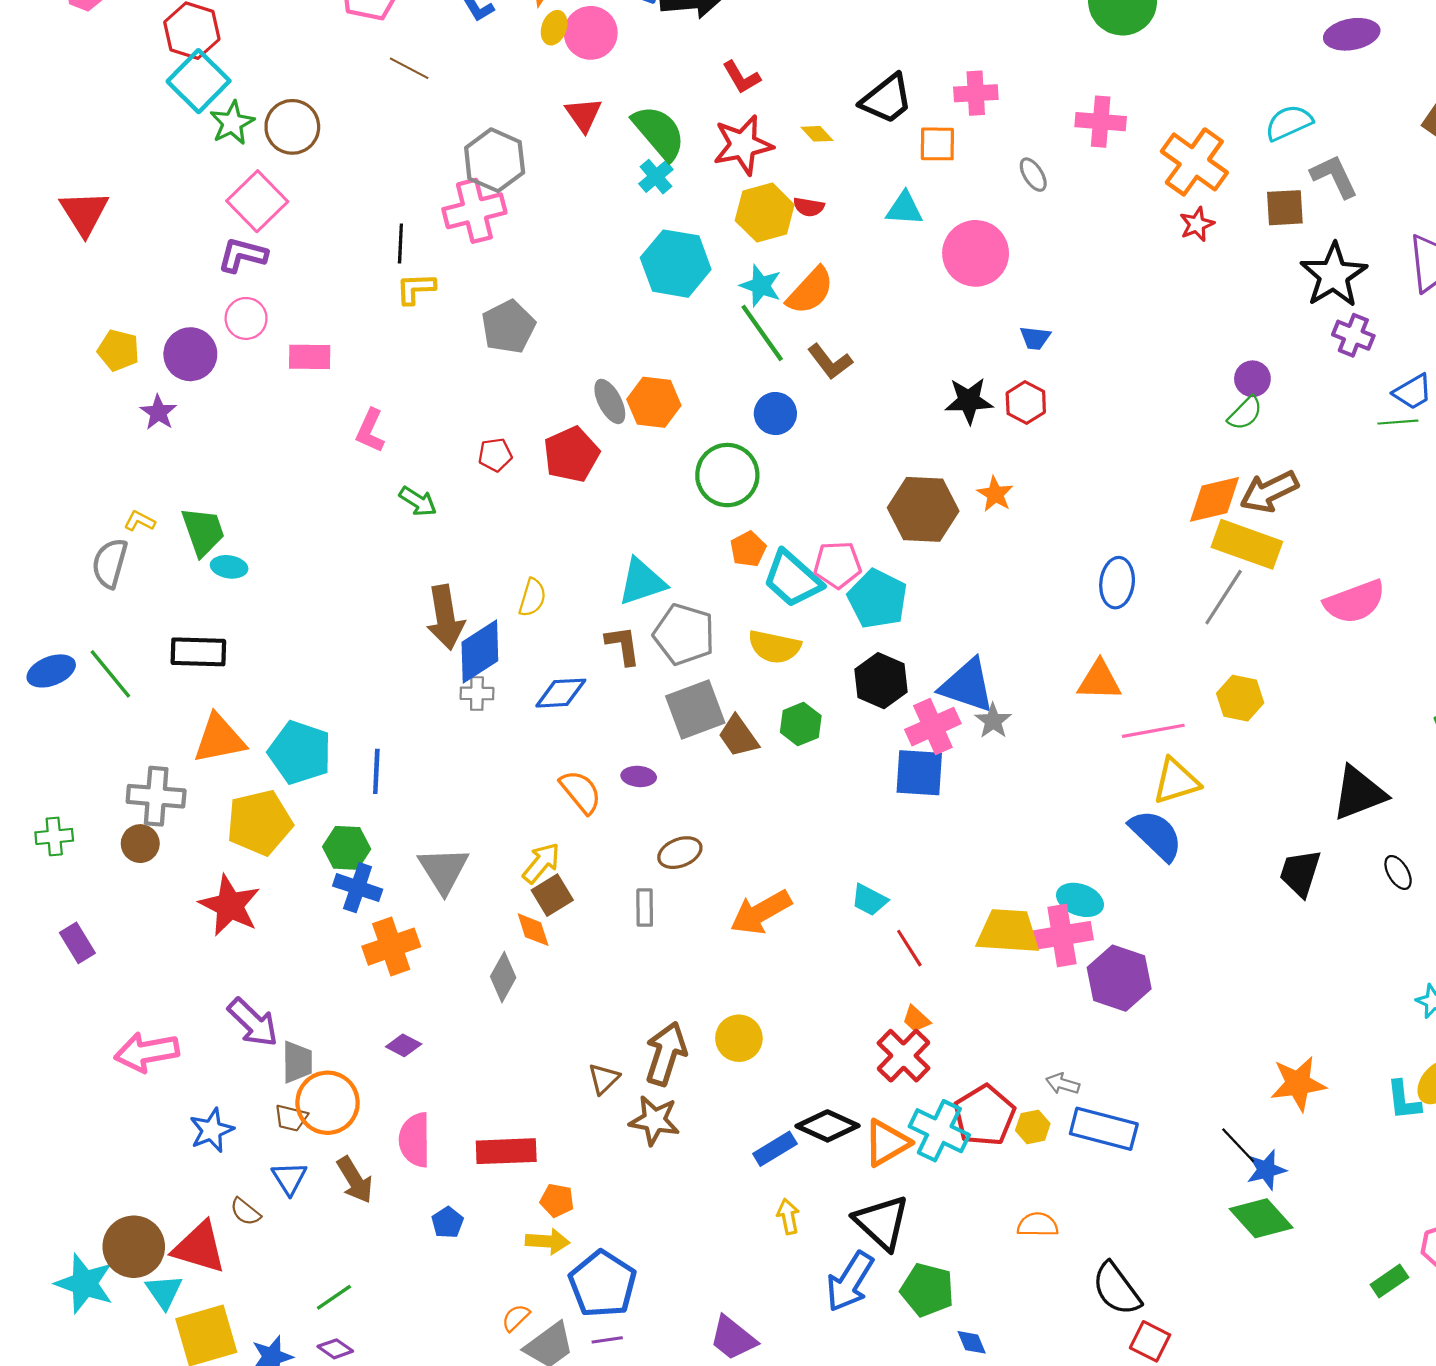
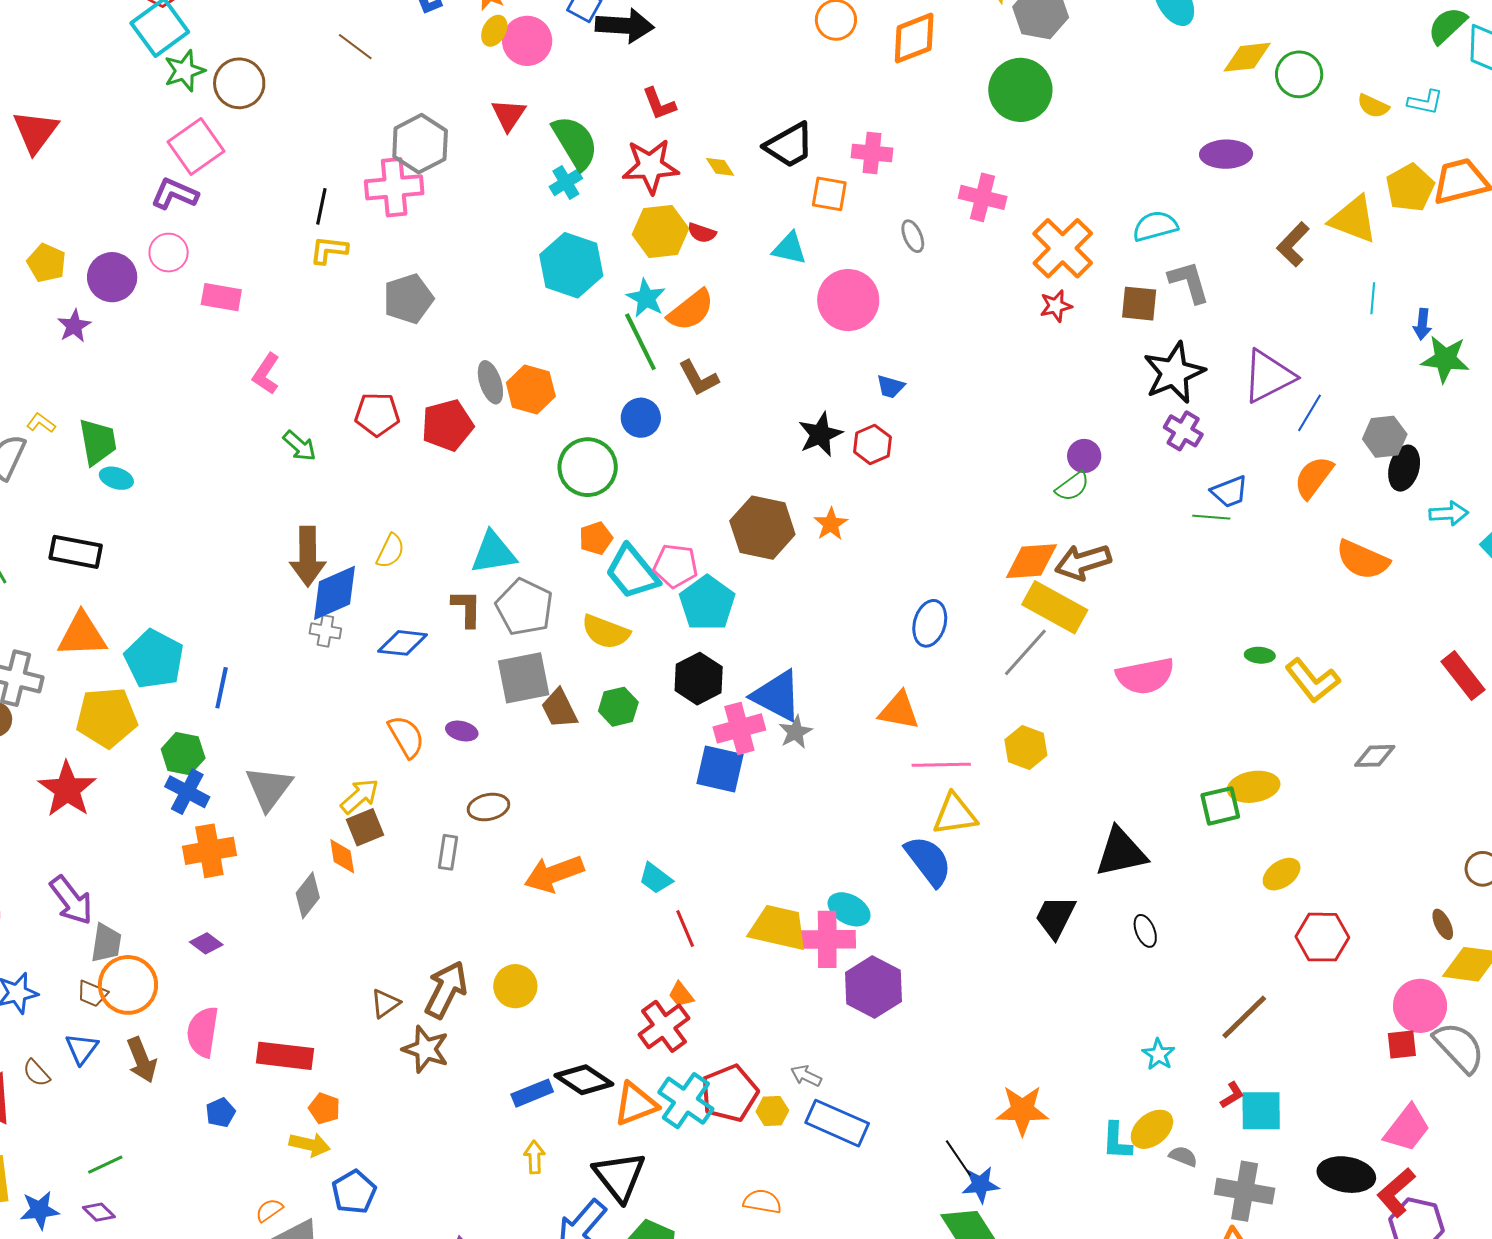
black star: (969, 401) -> (820, 434), turned -30
red pentagon: (495, 455) -> (377, 414), size x1.4
blue pentagon: (603, 1284) -> (354, 1192), size x0.7

